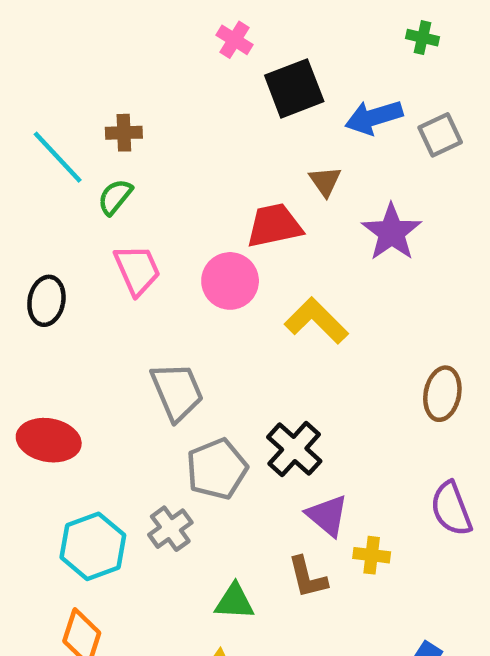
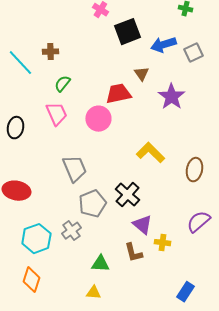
green semicircle: (115, 197) -> (62, 84), moved
yellow L-shape: (316, 321) -> (150, 153), moved
purple semicircle: (451, 509) -> (198, 222), turned 70

